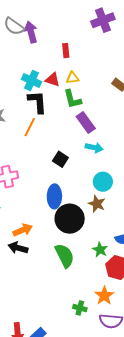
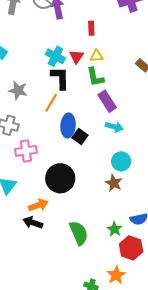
red triangle: (53, 80) -> (77, 57), turned 42
blue ellipse: (54, 196) -> (68, 125), moved
black circle: (70, 219) -> (60, 178), moved

